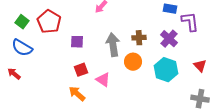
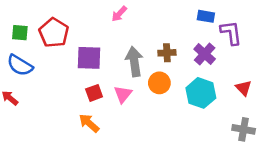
green square: (22, 22) -> (20, 33), turned -32
purple square: (77, 42) -> (89, 58), size x1.5
pink triangle: (103, 80) -> (123, 94), moved, turned 35

